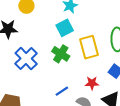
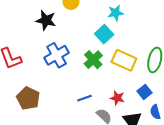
cyan square: (65, 28) -> (104, 34), turned -30
yellow rectangle: (89, 47) -> (124, 60), turned -65

